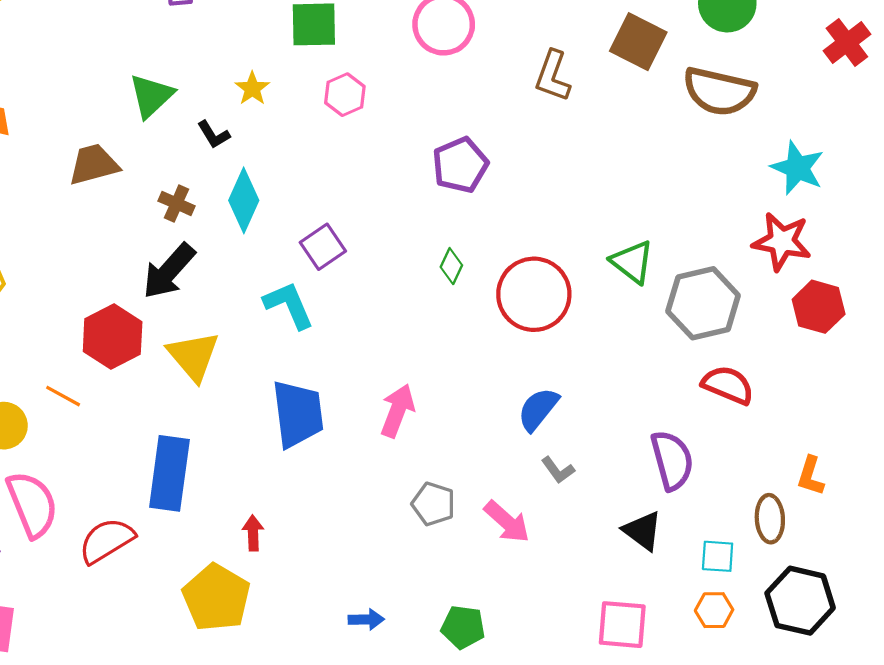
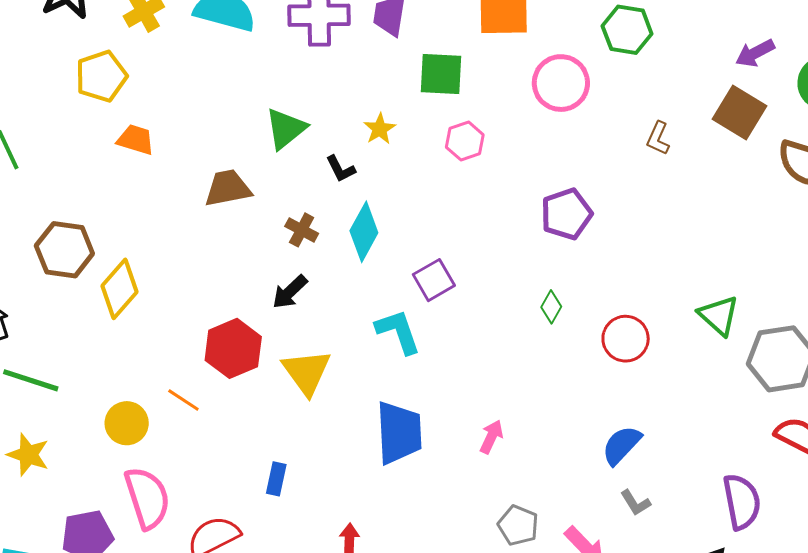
brown L-shape: (553, 76) -> (658, 138), size x0.7
black arrow: (169, 271) -> (290, 292), size x0.7
red circle: (534, 294) -> (626, 339), size x0.7
pink arrow: (397, 411) -> (491, 437), size x0.7
blue rectangle: (169, 473) -> (276, 479), size x0.5

